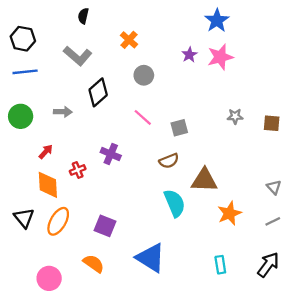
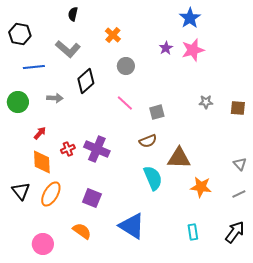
blue line: (25, 72) -> (34, 67), moved
purple cross: (111, 154) -> (97, 149), moved, size x1.4
orange star: (229, 213) -> (201, 187), turned 30

